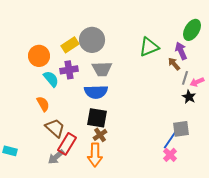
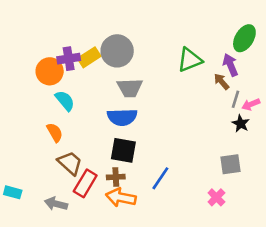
purple cross: (69, 70) -> (69, 59), moved
brown cross: (100, 135) -> (116, 177), moved, turned 32
blue line: (170, 140) -> (160, 178), moved
orange arrow: (95, 155) -> (121, 197), turned 100
gray arrow: (56, 157) -> (56, 204), moved, turned 54

